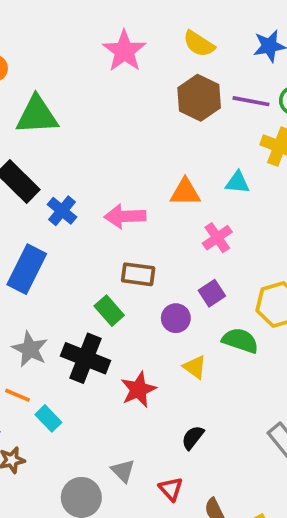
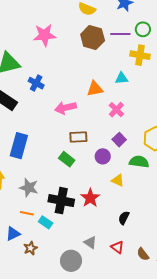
pink star: (124, 51) -> (45, 35), moved, turned -30
blue cross: (62, 211) -> (36, 83), moved
black cross: (85, 358) -> (61, 201), moved

